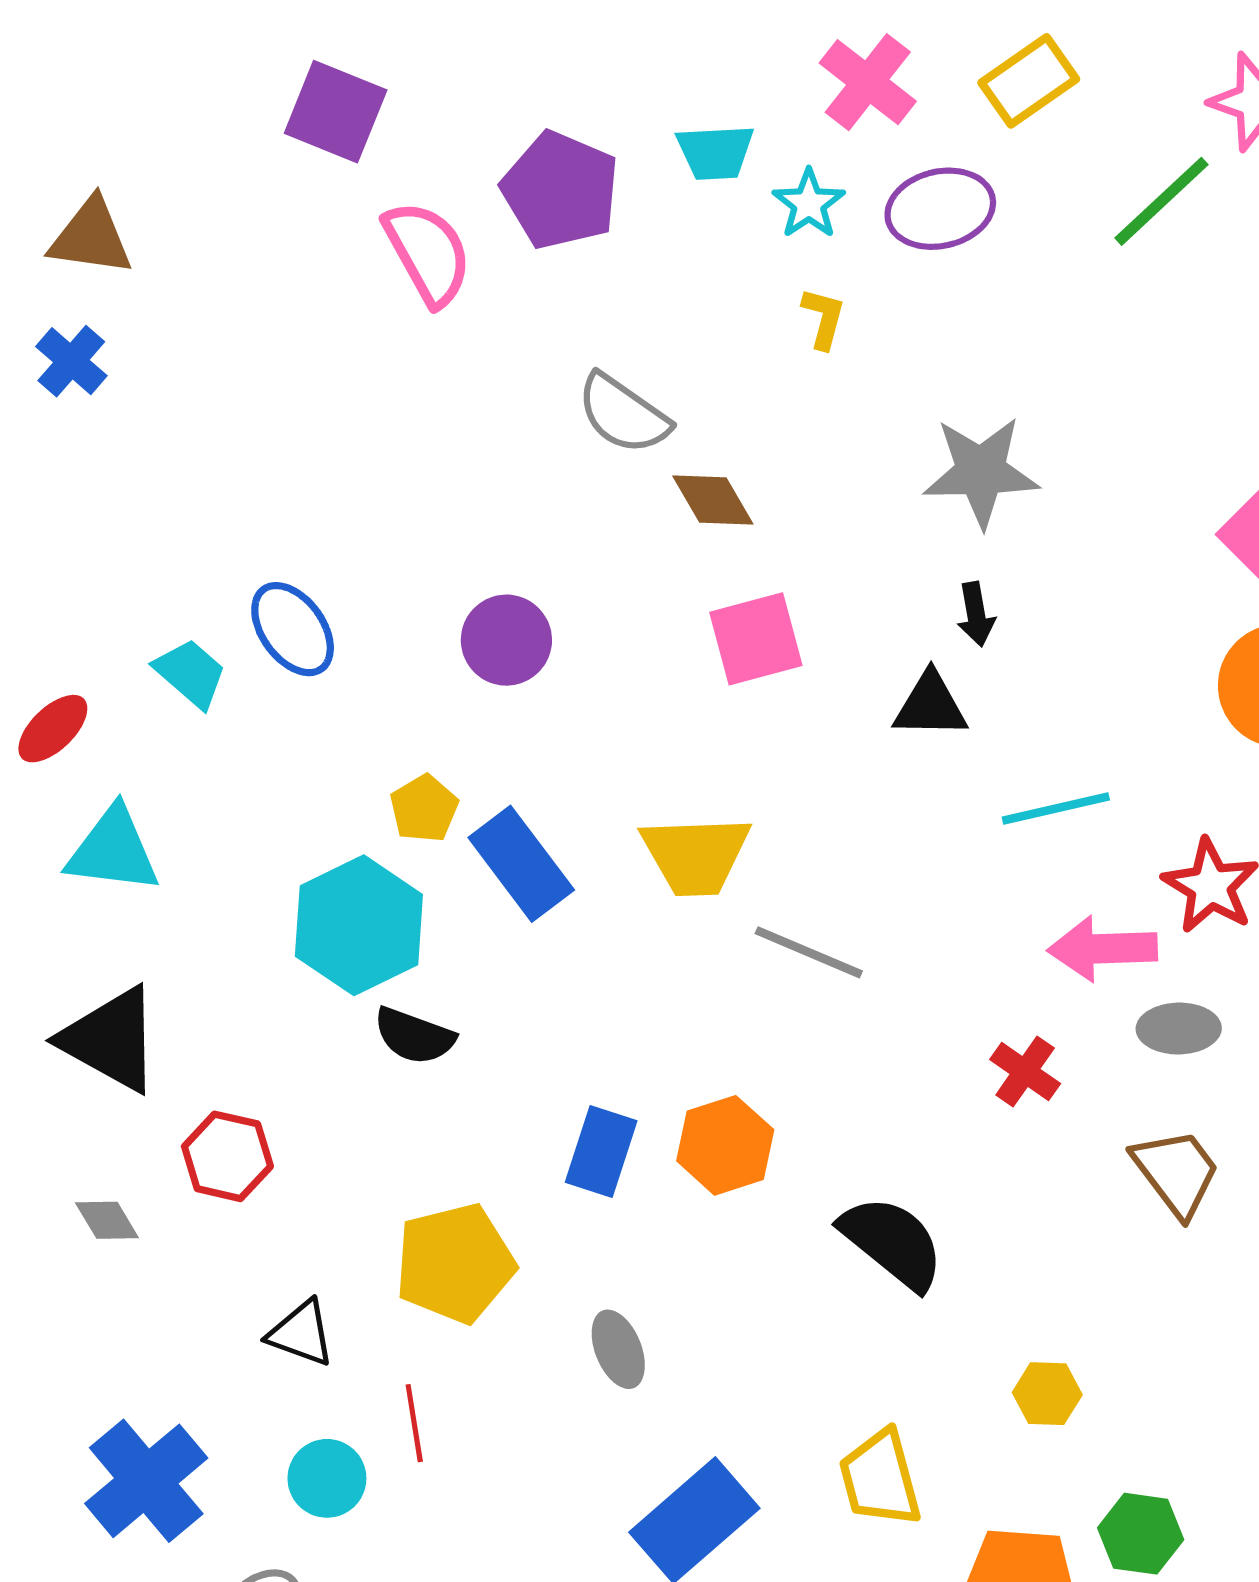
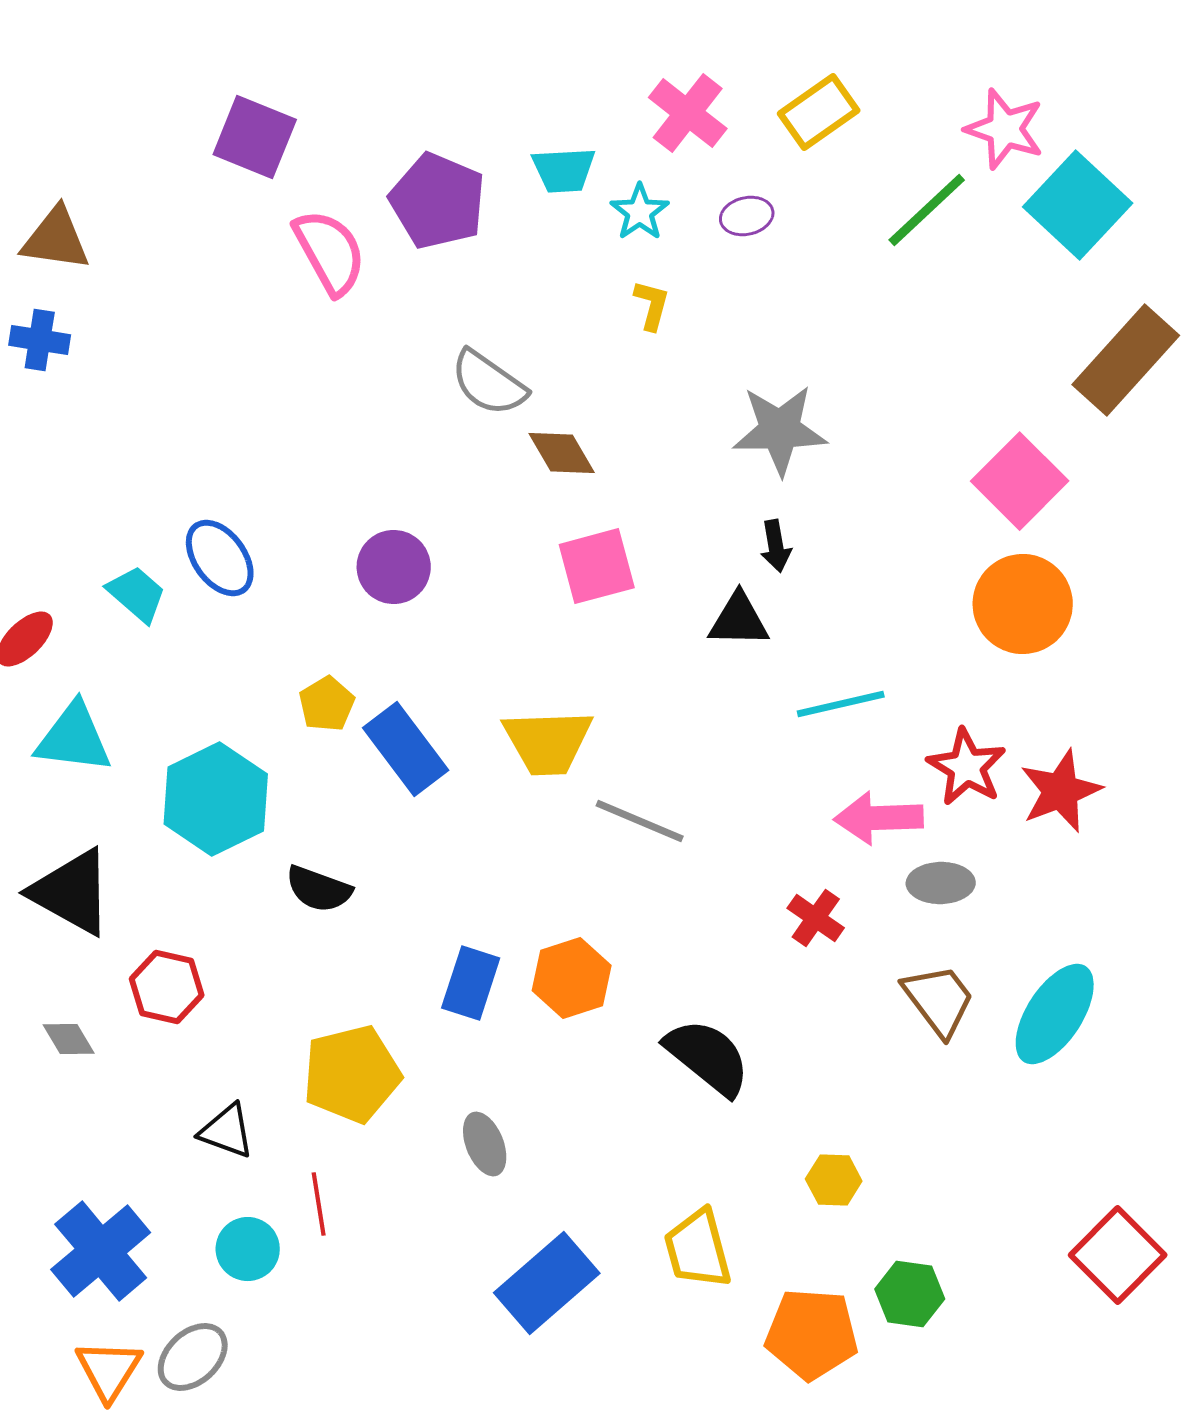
purple ellipse: (940, 209) -> (747, 216), size x0.6
blue cross: (71, 361) -> (40, 340), turned -32
cyan hexagon: (359, 925) -> (216, 799), moved

